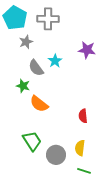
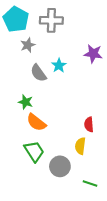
green star: (23, 86) -> (26, 102), moved
orange semicircle: (39, 104) -> (36, 122), moved
yellow semicircle: (80, 148) -> (80, 146), moved

